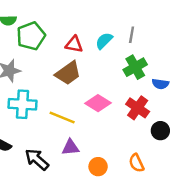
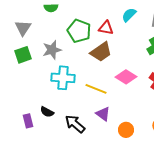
green pentagon: (31, 36) -> (79, 31), moved, turned -30
cyan semicircle: (104, 41) -> (129, 15), moved
purple triangle: (70, 147) -> (103, 114), turned 42

